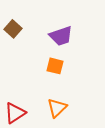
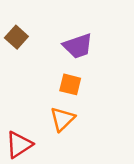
orange triangle: (57, 108) -> (63, 119), moved

